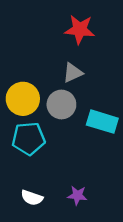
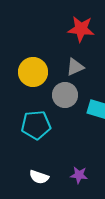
yellow circle: (23, 99) -> (33, 72), moved

